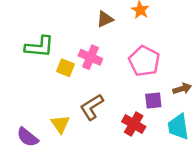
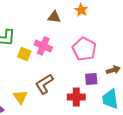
brown triangle: (105, 19) -> (54, 17), turned 32
red cross: (134, 124) -> (76, 97), turned -30

